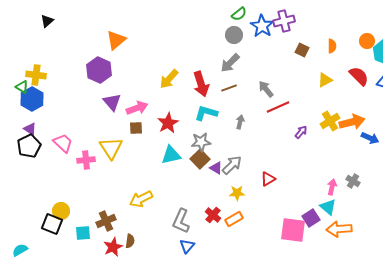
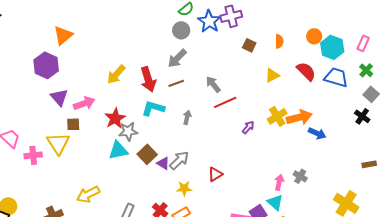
brown square: (136, 128) -> (73, 124), moved
gray star: (201, 142) -> (128, 131), moved

